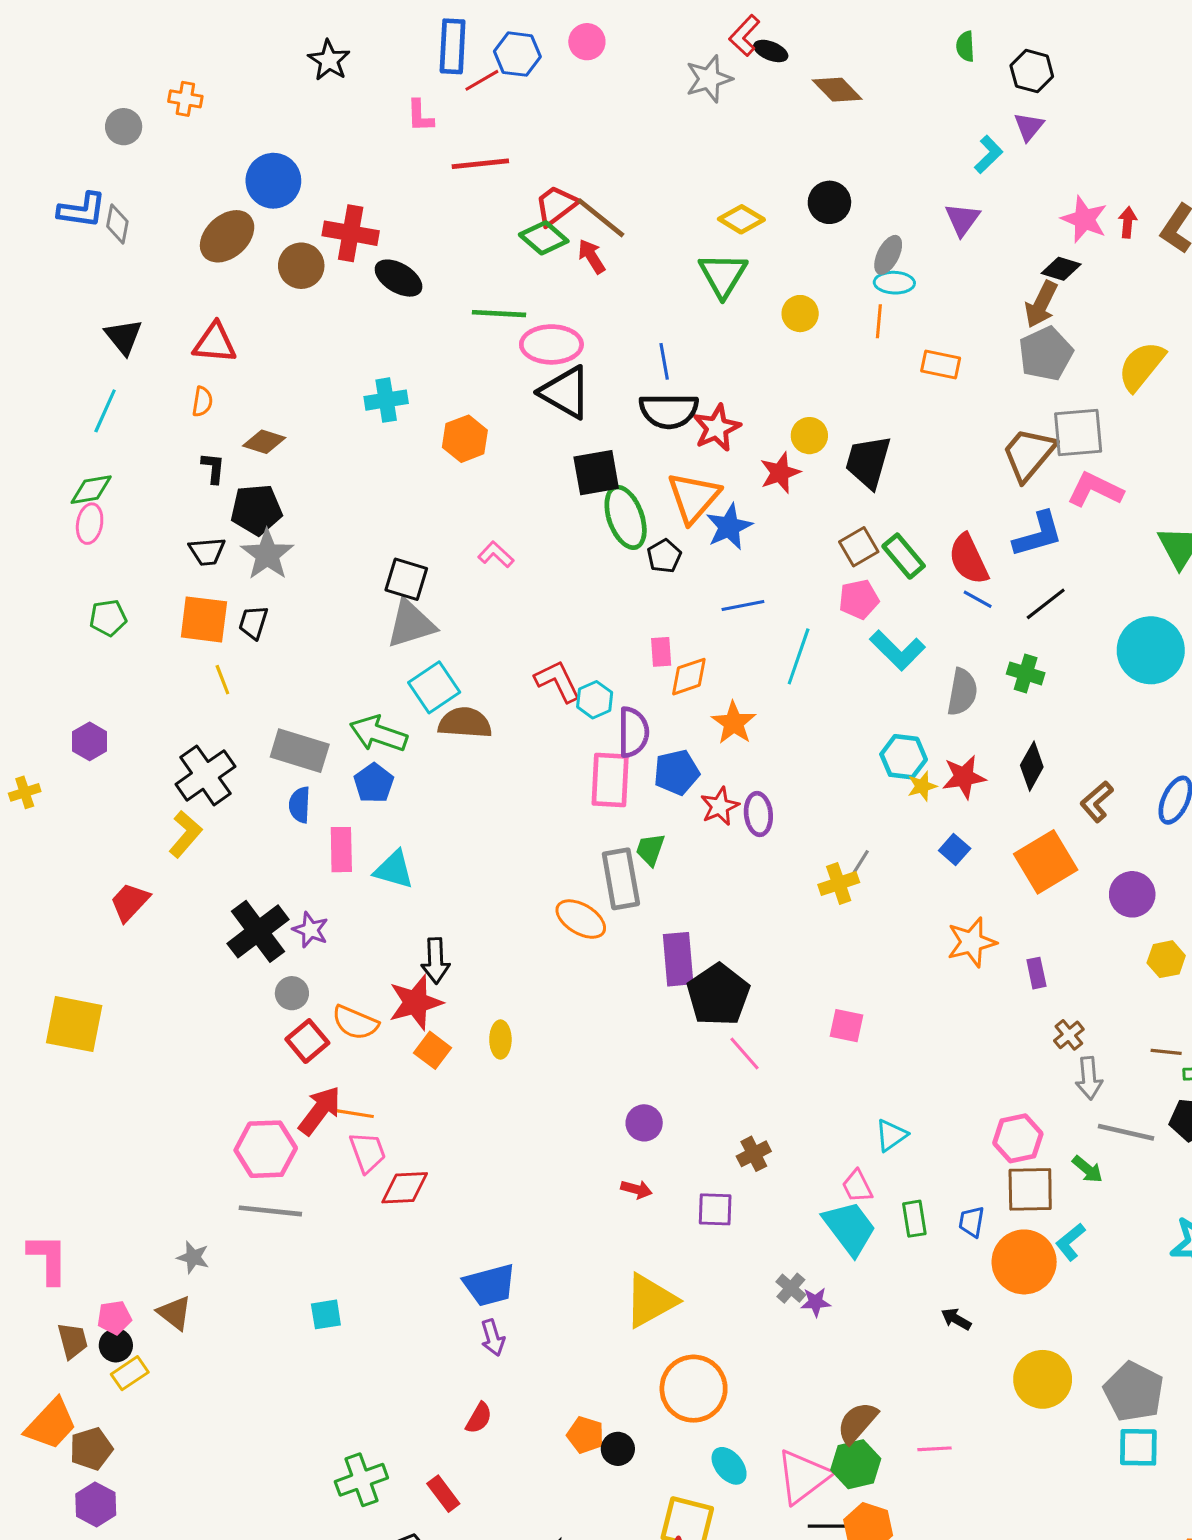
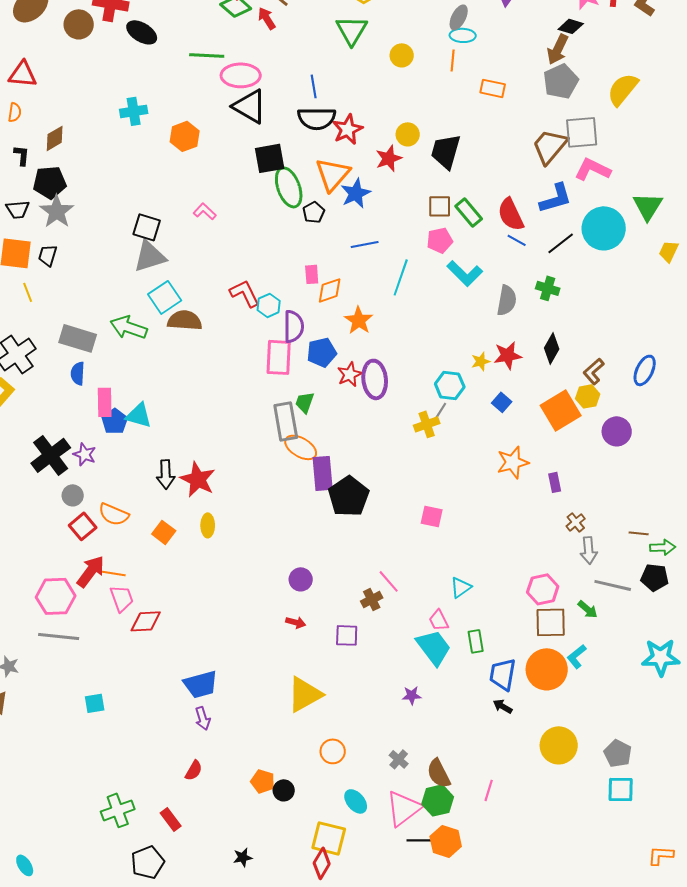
brown diamond: (264, 442) -> (55, 138), turned -48
brown square: (859, 547) -> (440, 206), turned 30
cyan circle: (1151, 650) -> (604, 228), moved
cyan hexagon: (904, 757) -> (450, 385), moved
blue pentagon: (374, 783) -> (115, 421), moved
purple ellipse: (758, 814) -> (375, 379), size x1.4
orange ellipse: (581, 919) -> (301, 447), moved
yellow hexagon: (1166, 959) -> (588, 396), moved
red star: (415, 1002) -> (198, 479), moved, turned -30
pink line: (744, 1053) -> (389, 581), moved
blue trapezoid: (972, 1222) -> (503, 674), moved, size x1.6
gray cross: (791, 1288) -> (399, 759), moved
orange circle: (694, 1389) -> (333, 751), size x0.6
gray pentagon: (1134, 1392) -> (618, 753), size x0.7
brown semicircle: (857, 1423) -> (439, 773), turned -68
pink line: (934, 1449) -> (489, 790), turned -70

